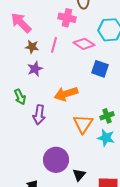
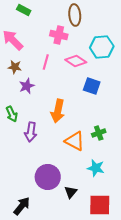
brown star: (32, 47) -> (15, 67), moved
orange arrow: (66, 94) -> (58, 111), turned -60
orange triangle: (83, 124) -> (75, 141), turned -35
cyan star: (106, 138) -> (96, 168), moved

